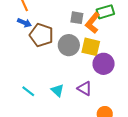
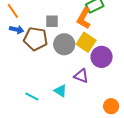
gray square: (77, 18) -> (52, 21), moved
yellow square: (91, 47) -> (86, 42), turned 30
purple triangle: (85, 88) -> (81, 76), moved

